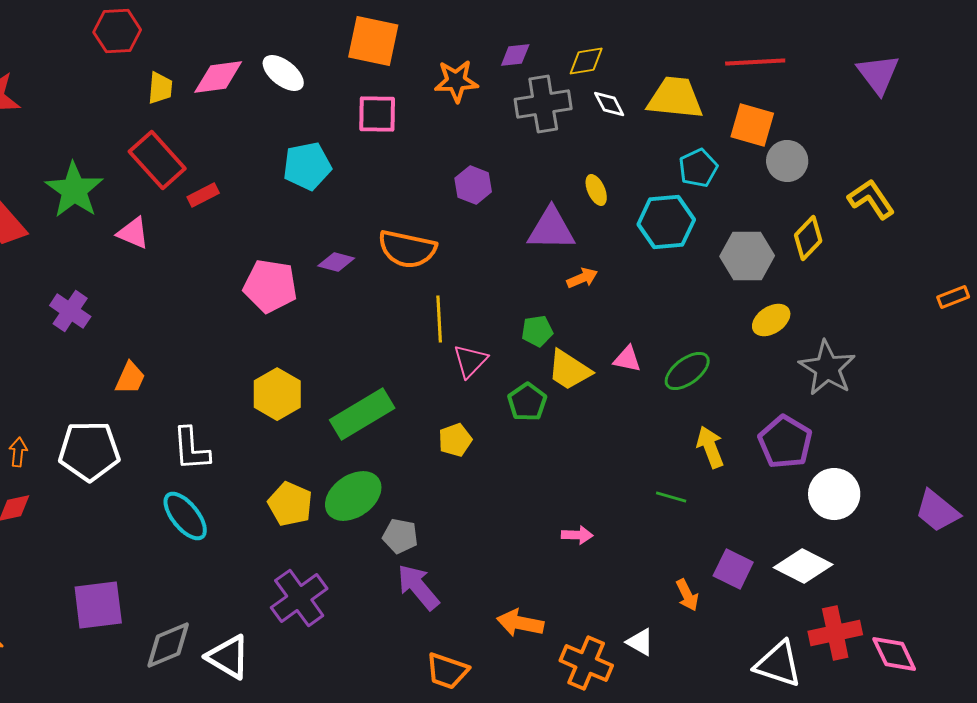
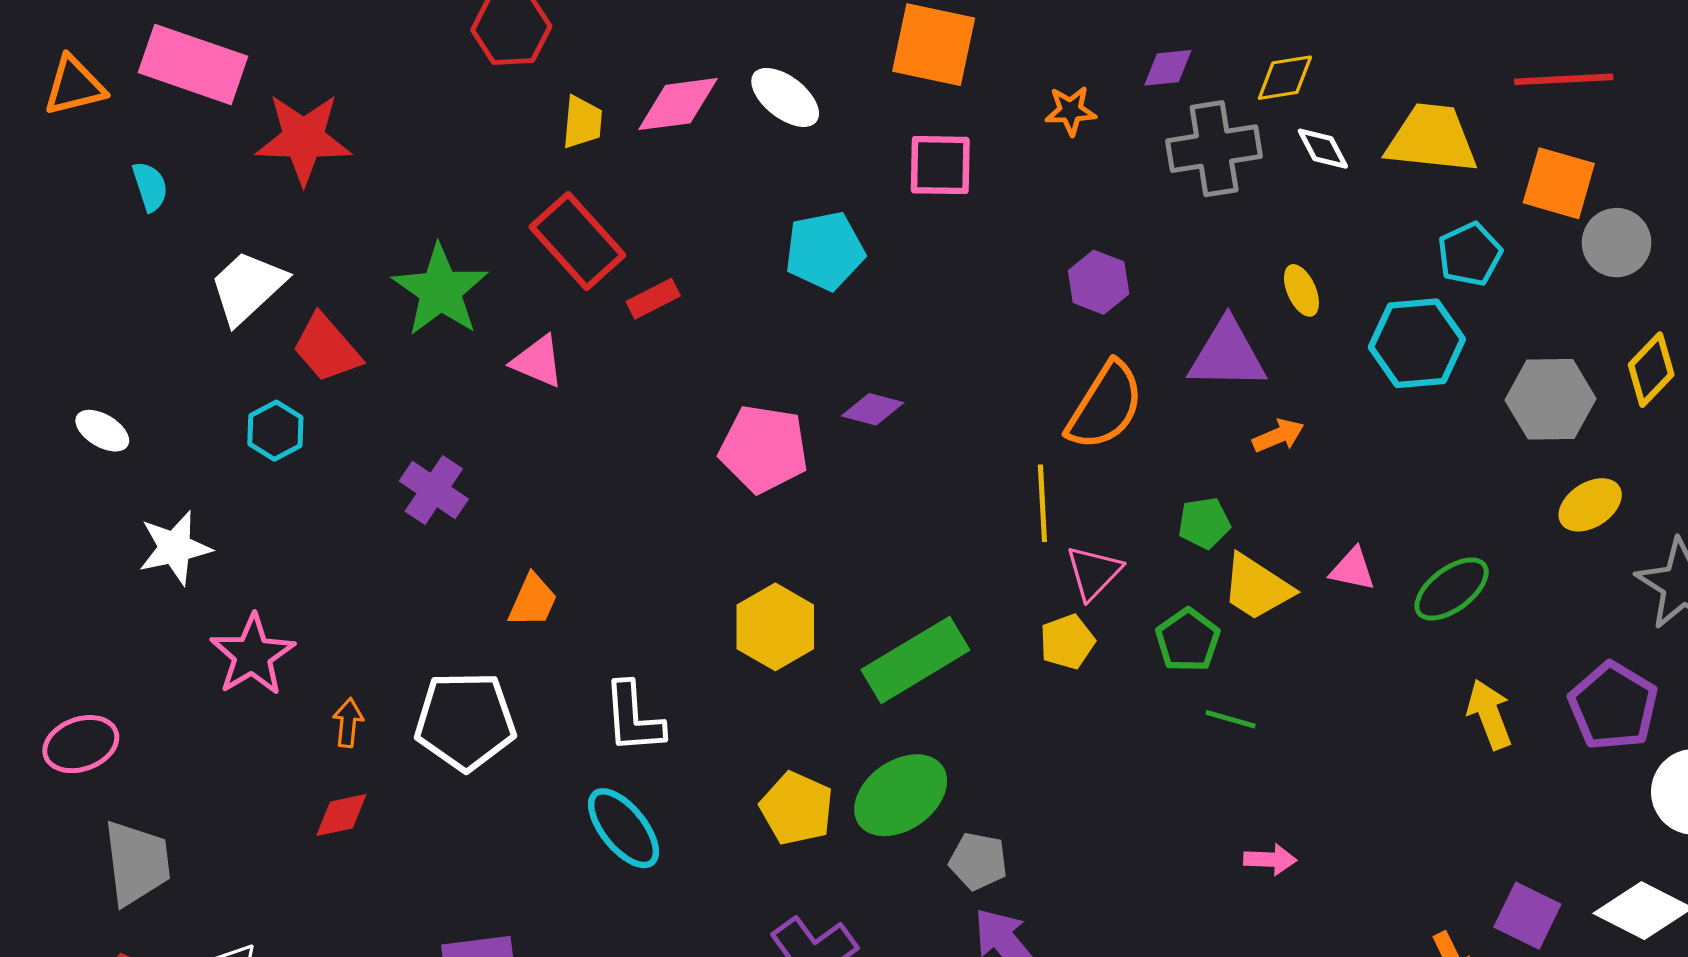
orange star: (456, 81) -> (1071, 111), size x0.7
orange semicircle: (407, 249) -> (1105, 406), moved, turned -70
yellow pentagon: (455, 440) -> (1067, 642), moved
green line: (671, 497) -> (1231, 719), moved

